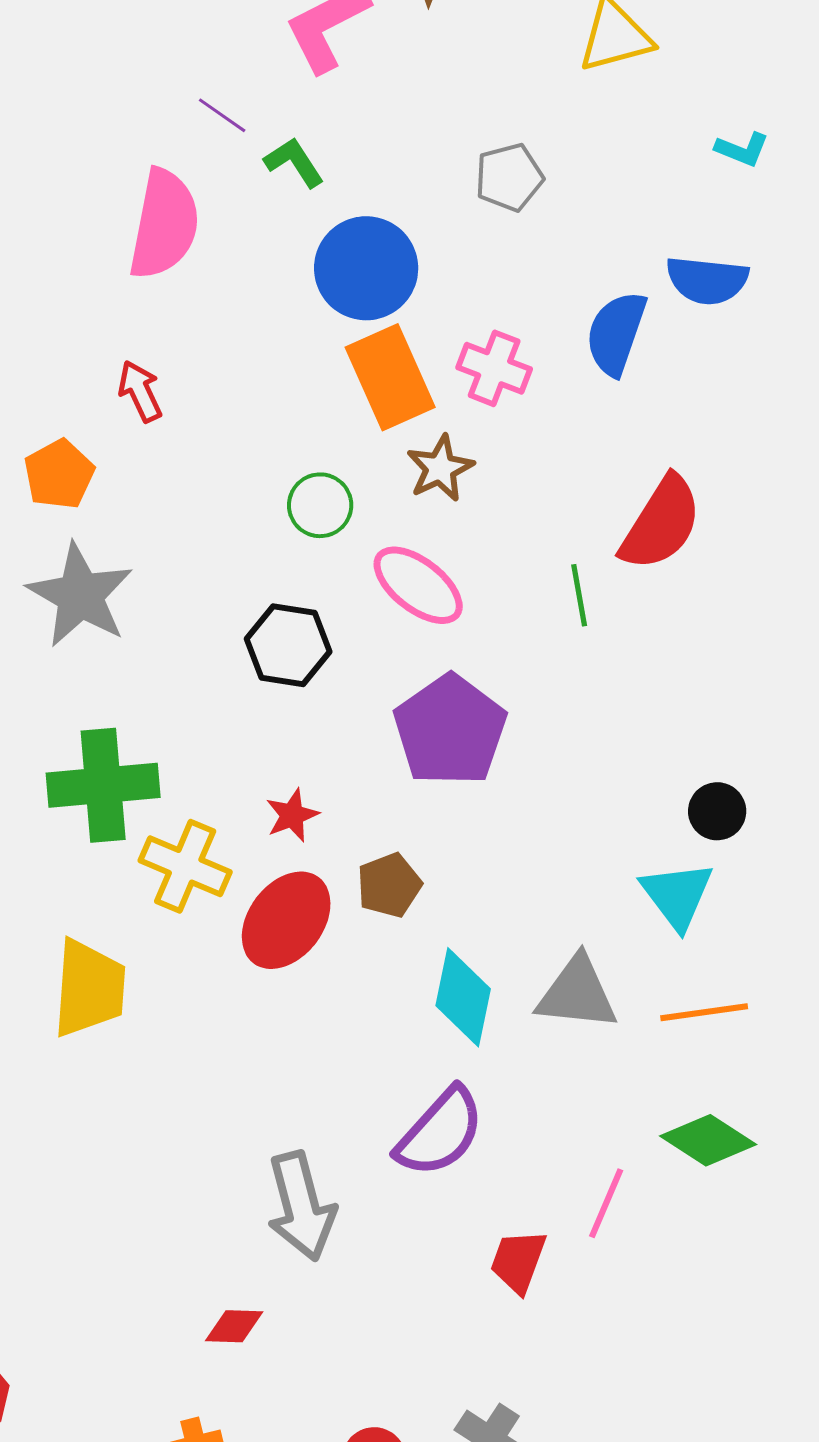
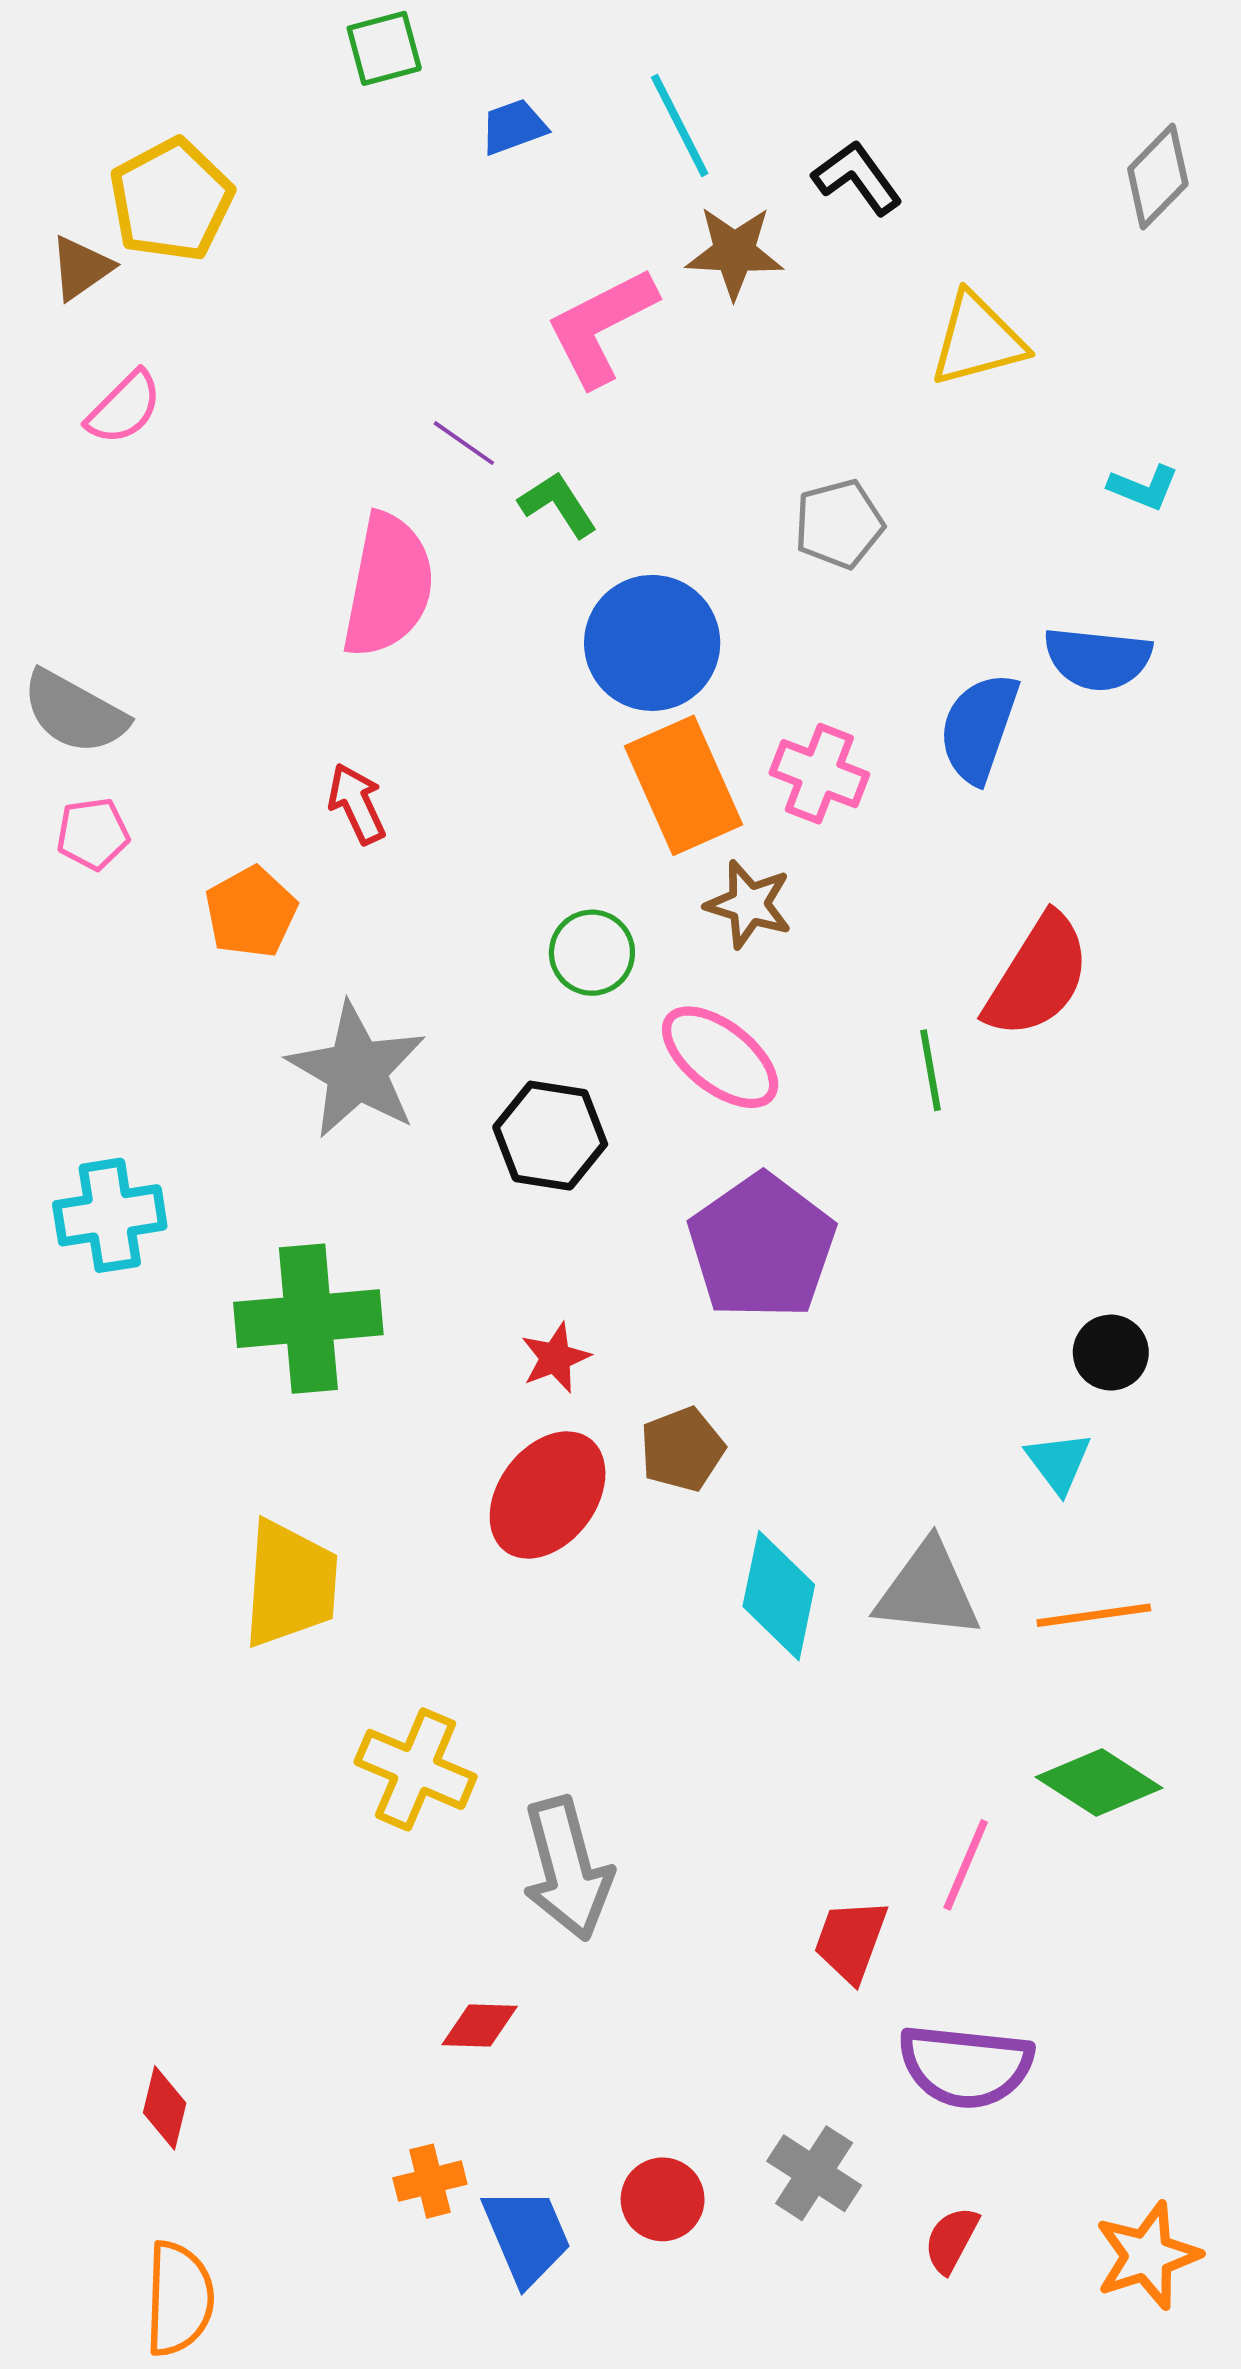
brown star: (440, 468) -> (749, 904), turned -30
gray star: (80, 595) -> (357, 1070), moved
yellow cross: (185, 866) -> (416, 1769), moved
cyan triangle: (677, 895) -> (1059, 1462), size x0.7
purple semicircle: (440, 1132) -> (966, 2066), moved, turned 54

